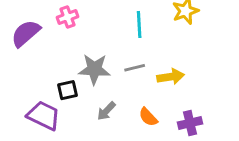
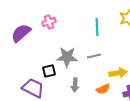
yellow arrow: (171, 77) -> (118, 73), moved
gray arrow: (106, 111) -> (75, 85), turned -40
orange semicircle: (148, 117) -> (103, 89), turned -72

